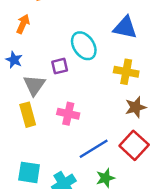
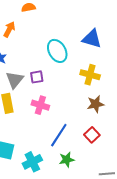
purple square: (60, 66) -> (37, 77), moved
red square: (134, 145) -> (92, 135), size x0.7
blue line: (94, 149) -> (59, 135), turned -30

